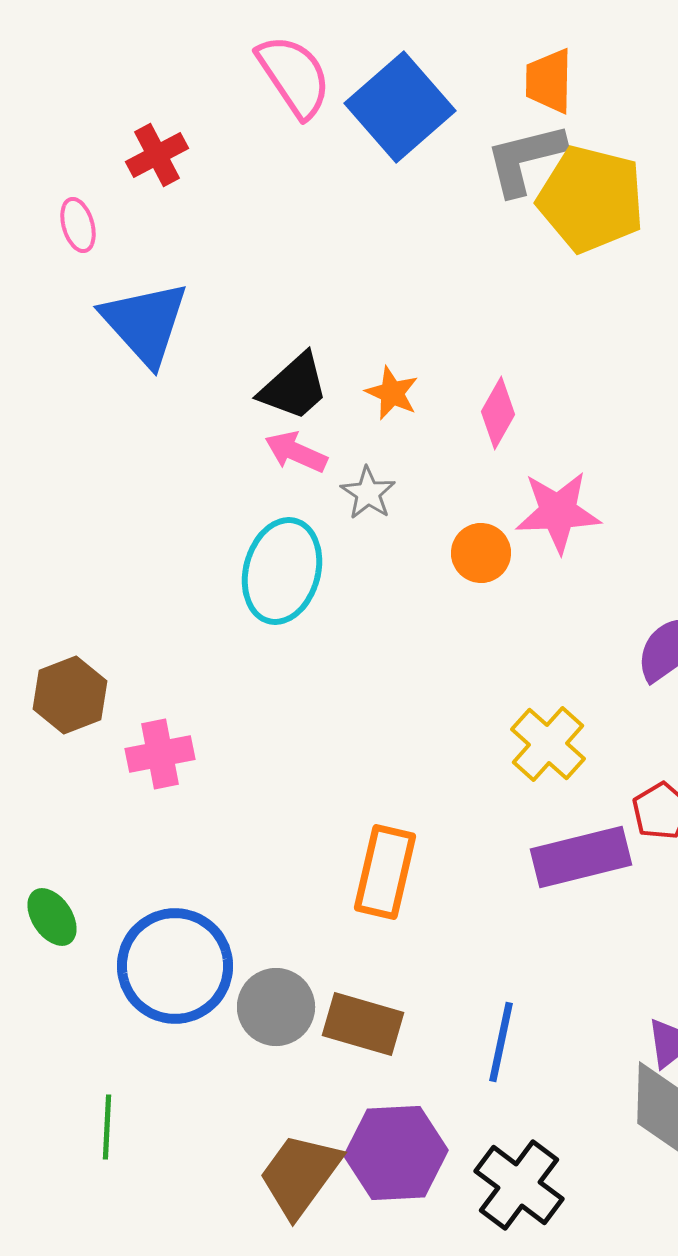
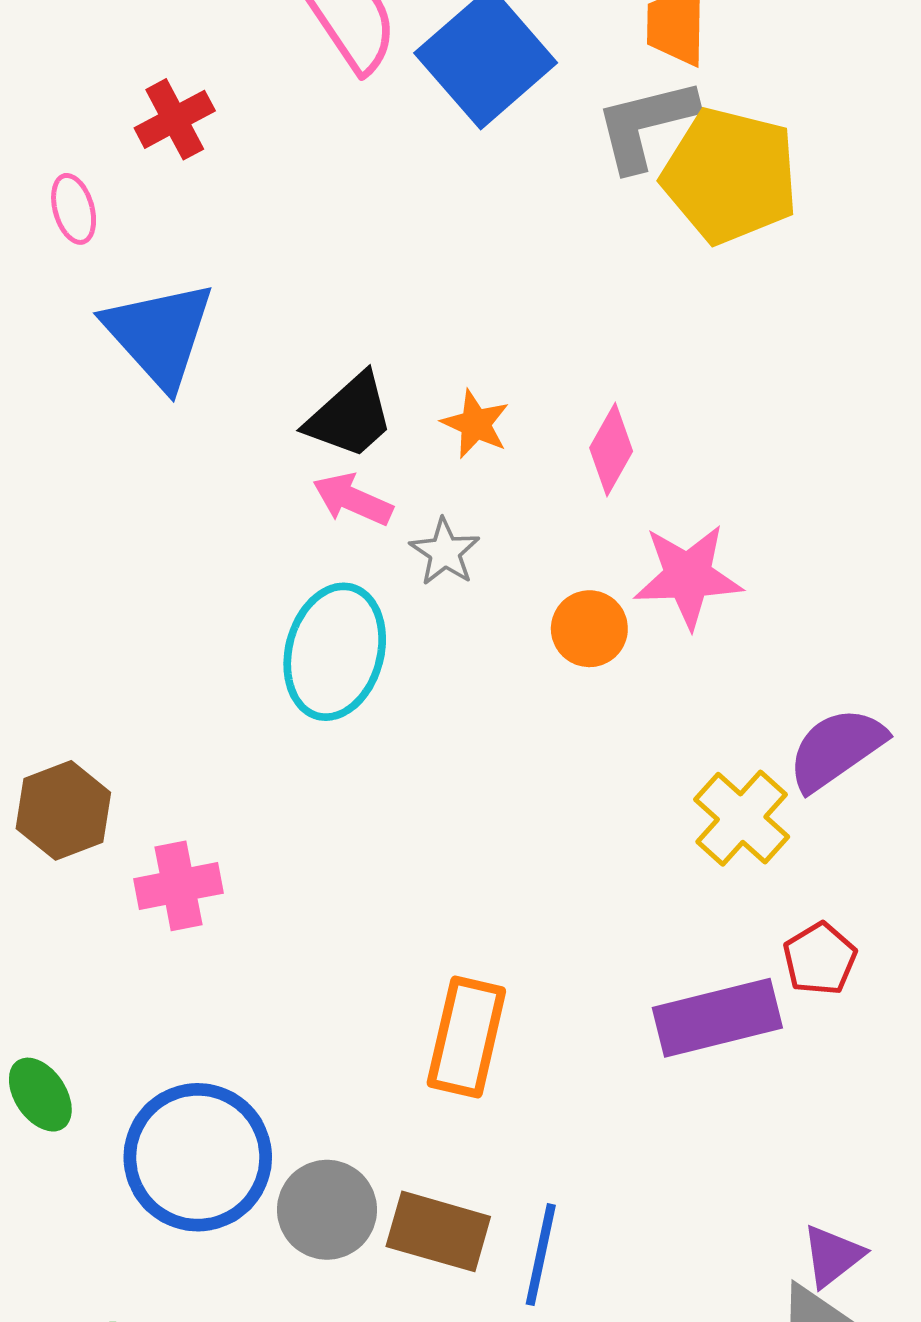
yellow cross: (548, 744) -> (742, 818), moved
blue line: (501, 1042) -> (541, 1255), moved

